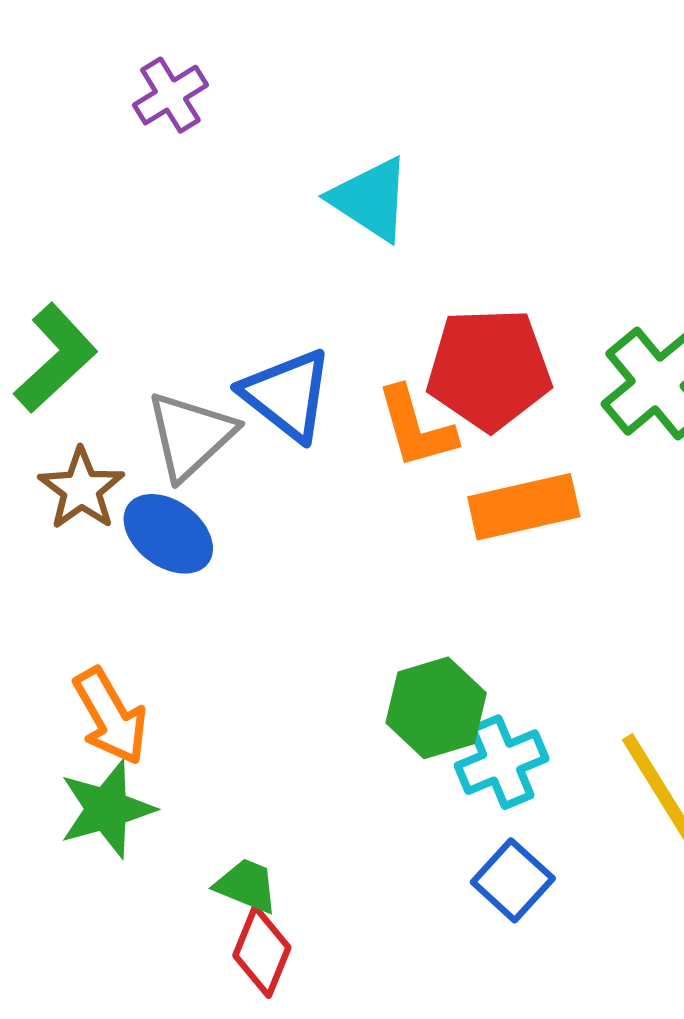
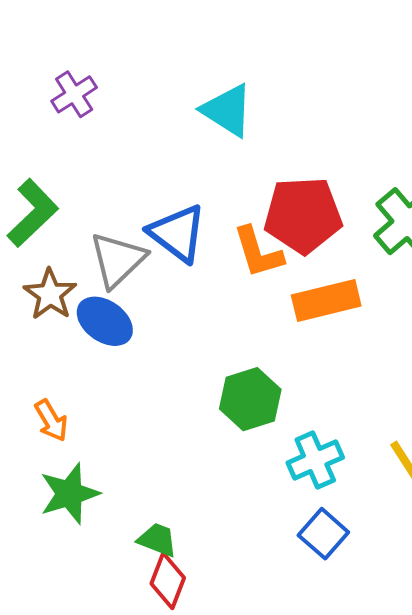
purple cross: (170, 95) -> (74, 94), moved
green hexagon: (436, 708) -> (250, 399), moved
orange arrow: (110, 716) -> (51, 421), moved, size x0.7

